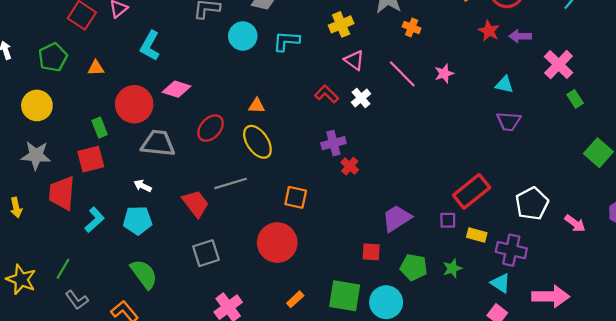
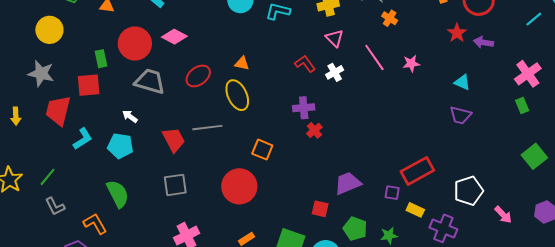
pink cross: (559, 65) -> (528, 74), moved

